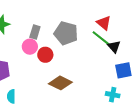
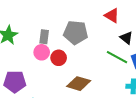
green line: (102, 39) -> (117, 57), moved

